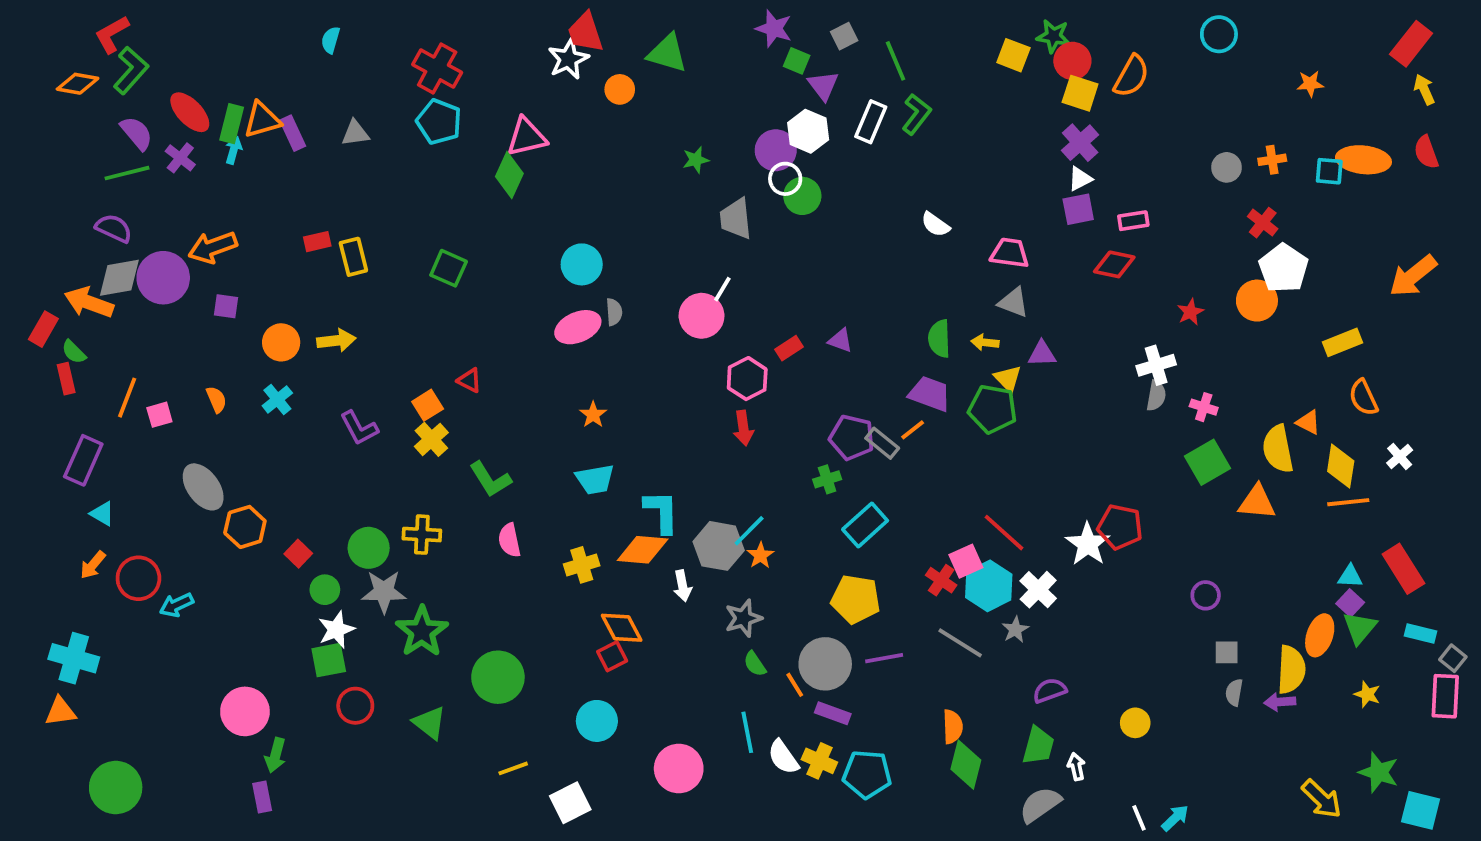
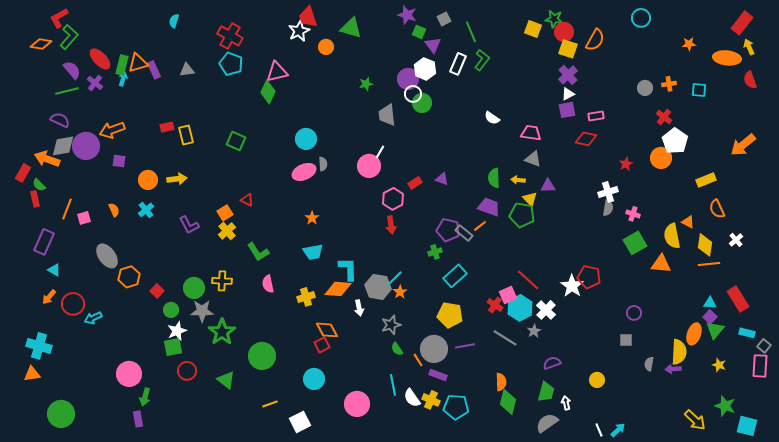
orange ellipse: (1363, 160) -> (727, 58), moved
gray square: (1227, 652) -> (626, 340), moved

